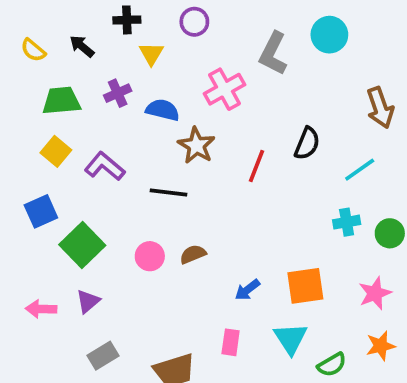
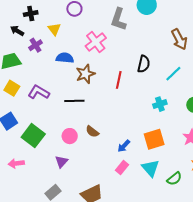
black cross: (127, 20) -> (31, 14), moved
purple cross: (118, 93) -> (36, 45), moved
brown star: (196, 145) -> (85, 74), turned 30
cyan cross: (347, 222) -> (160, 104), moved
brown semicircle: (193, 254) -> (92, 132), turned -112
purple triangle: (88, 301) -> (61, 162), moved
pink arrow: (41, 309) -> (16, 163), moved
pink rectangle: (231, 342) -> (122, 167), moved, turned 40

